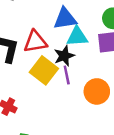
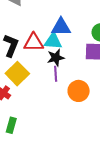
cyan triangle: (77, 37) -> (53, 41), moved
yellow square: (44, 70) -> (17, 74), moved

